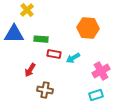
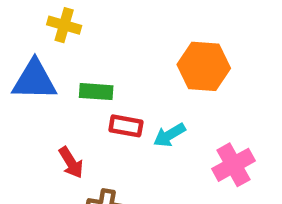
yellow cross: (27, 10) -> (64, 25), turned -32
red arrow: (30, 70) -> (71, 163), turned -64

